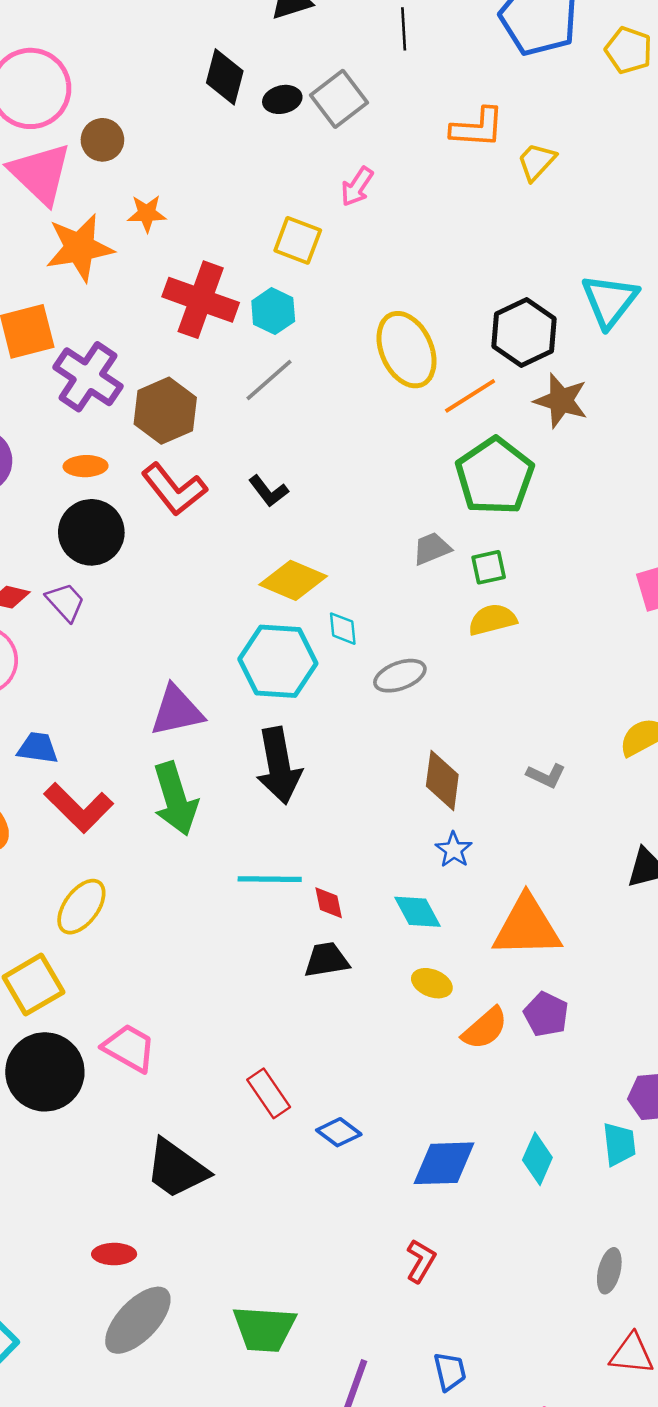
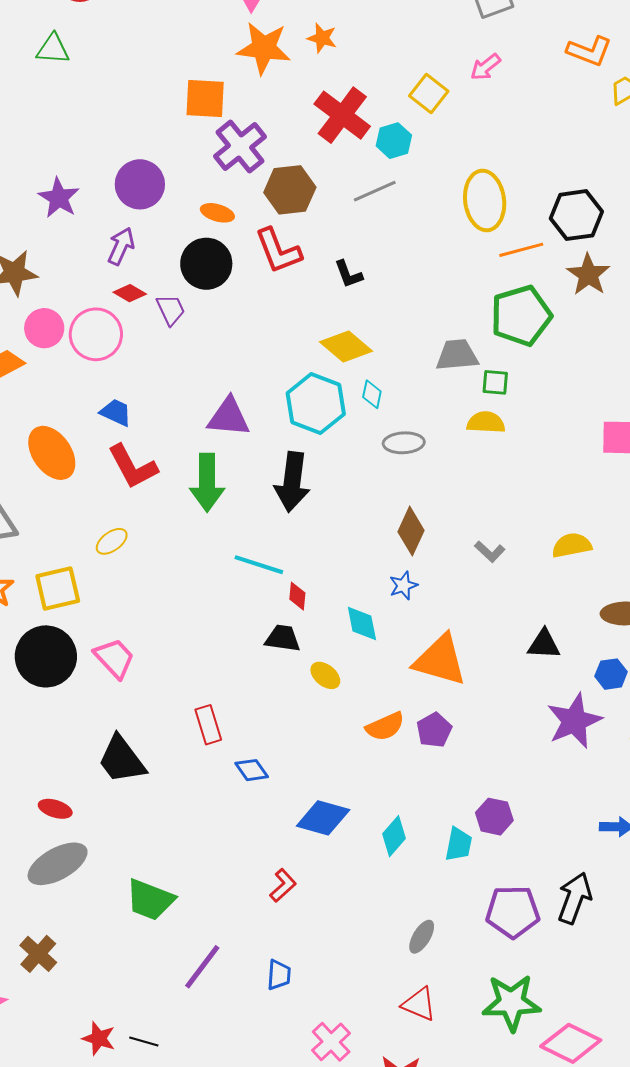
gray trapezoid: (432, 548) -> (457, 355), size x1.4
yellow ellipse: (81, 907) -> (112, 541), size x0.7
yellow ellipse: (432, 983) -> (325, 675), moved

